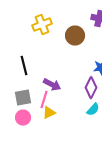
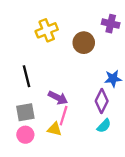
pink line: (44, 100) -> (64, 116), moved
yellow triangle: (49, 113) -> (55, 129), turned 40

